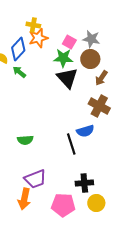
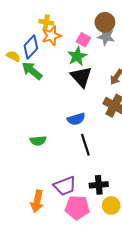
green star: (63, 58) -> (77, 56), turned -30
brown circle: (90, 59) -> (105, 22), moved
green arrow: (19, 72) -> (32, 71), size x1.5
blue semicircle: (85, 131) -> (76, 119), moved
purple trapezoid: (35, 179) -> (65, 186), moved

